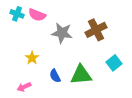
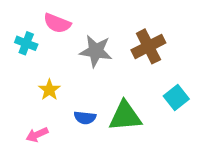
cyan cross: (17, 14) -> (26, 43), moved
blue semicircle: (55, 76) -> (85, 118), turned -56

